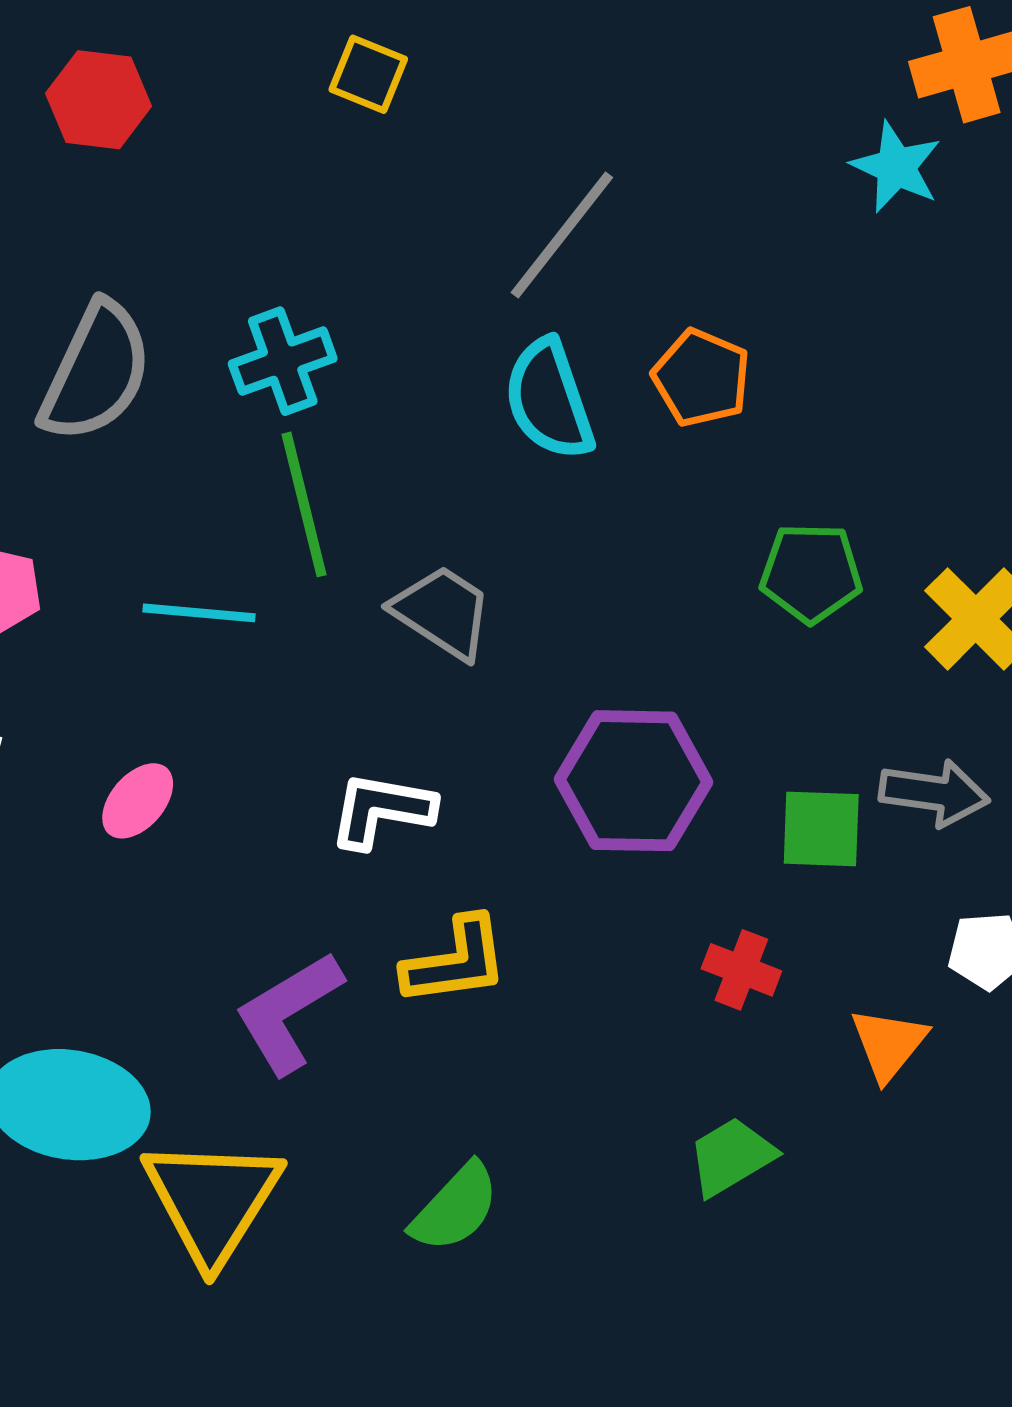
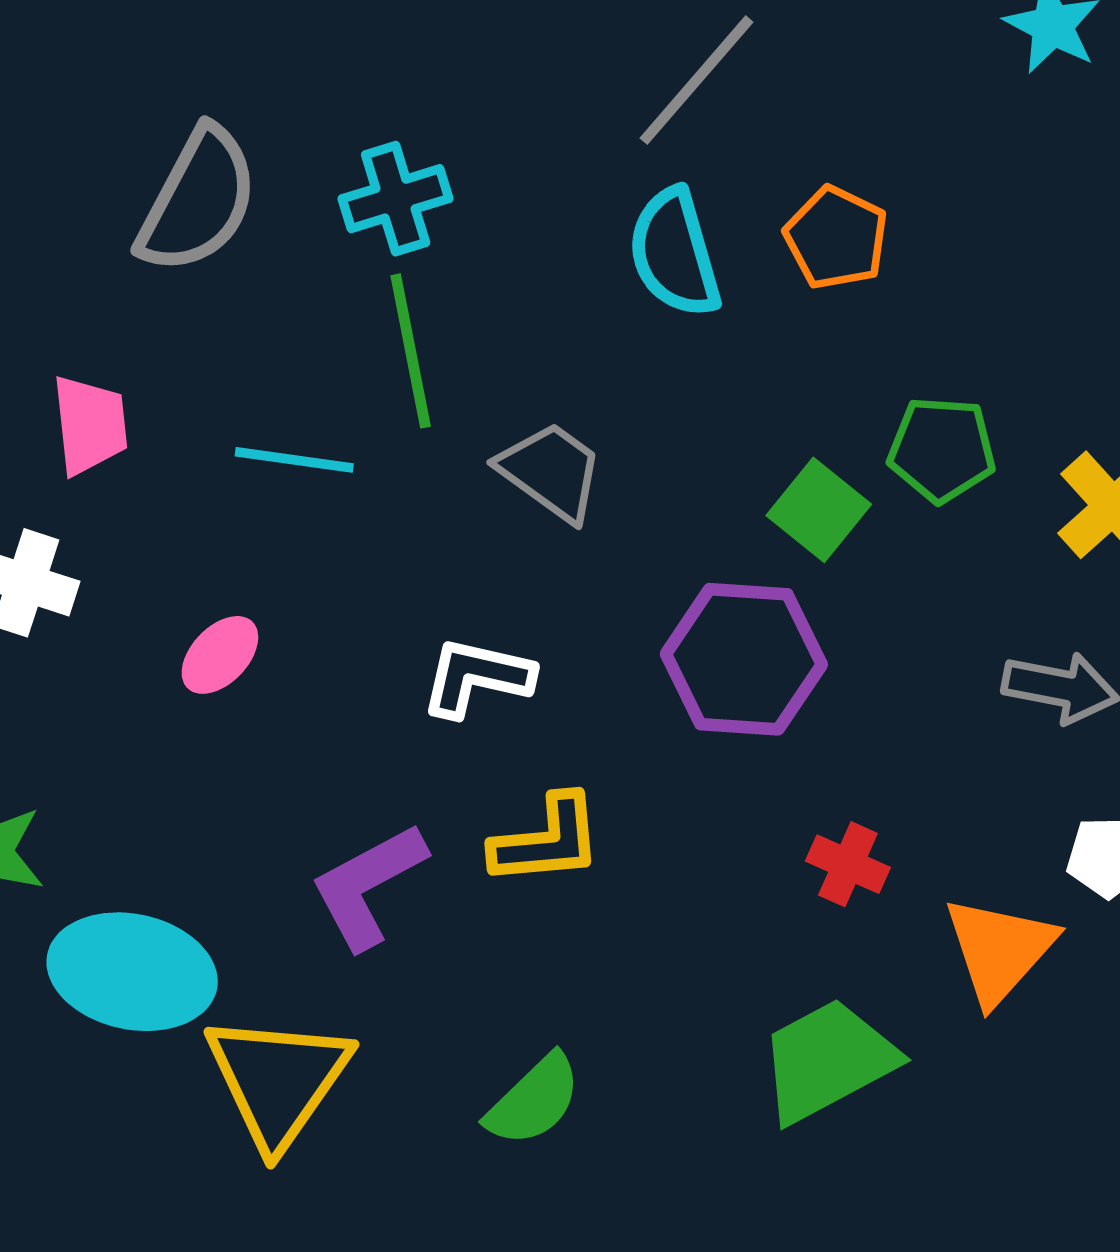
green square: (821, 829) -> (819, 510), moved, turned 34
orange triangle: (889, 1044) -> (999, 950), size x1.4
green trapezoid: (731, 1157) -> (828, 1061), size x1.5

